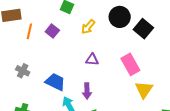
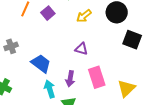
black square: (143, 29) -> (132, 40), moved, turned -30
pink rectangle: (130, 64) -> (97, 77), moved
gray cross: (23, 71) -> (11, 46), turned 32

